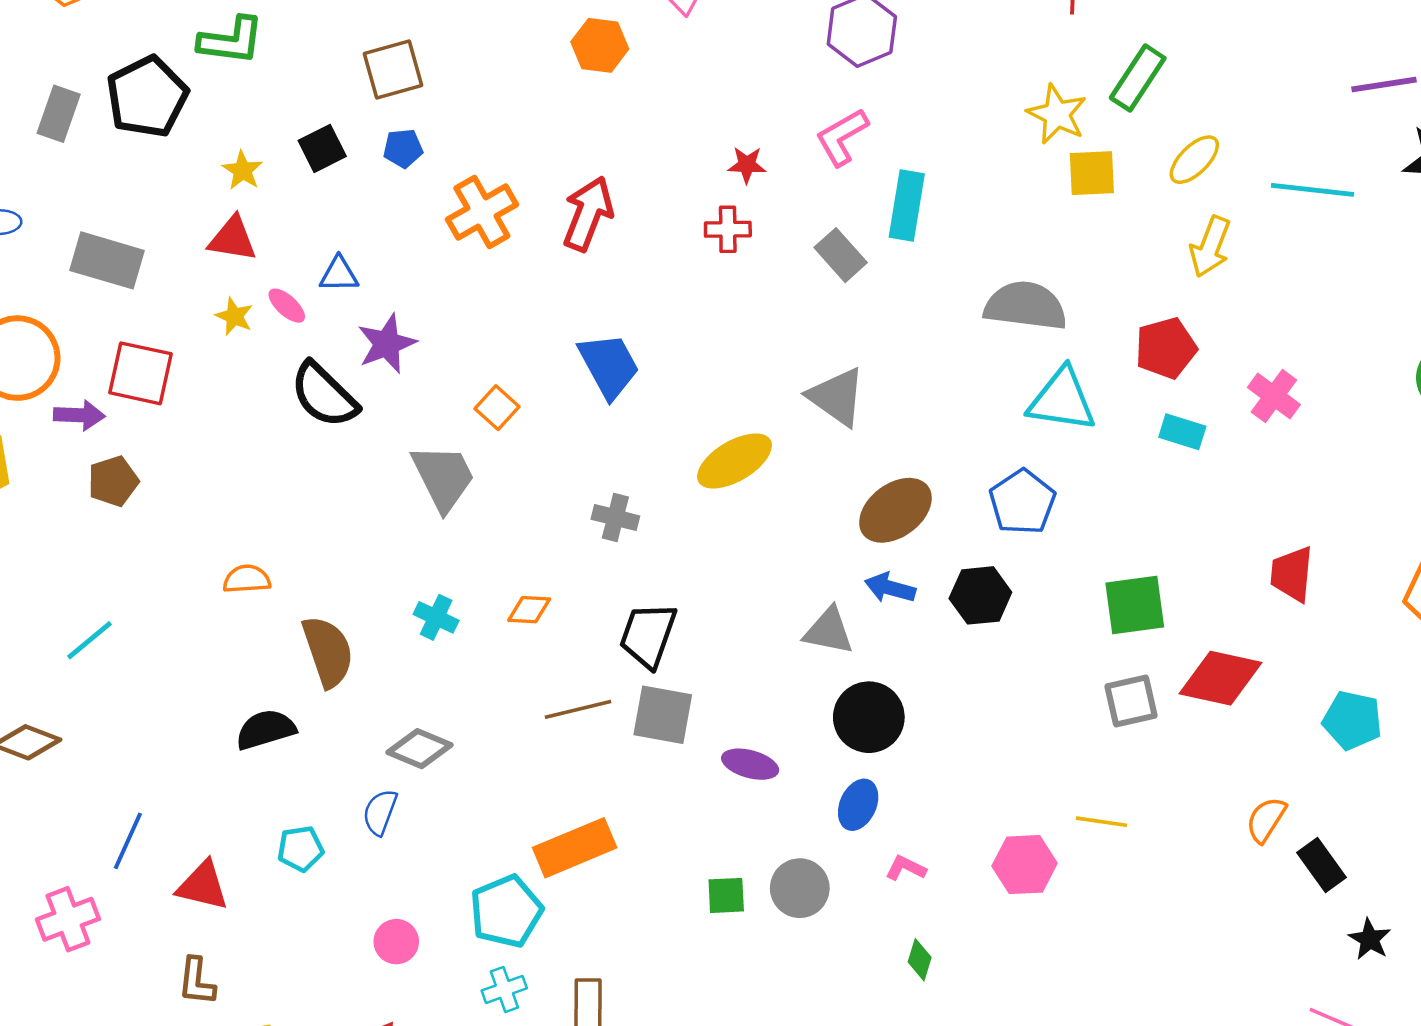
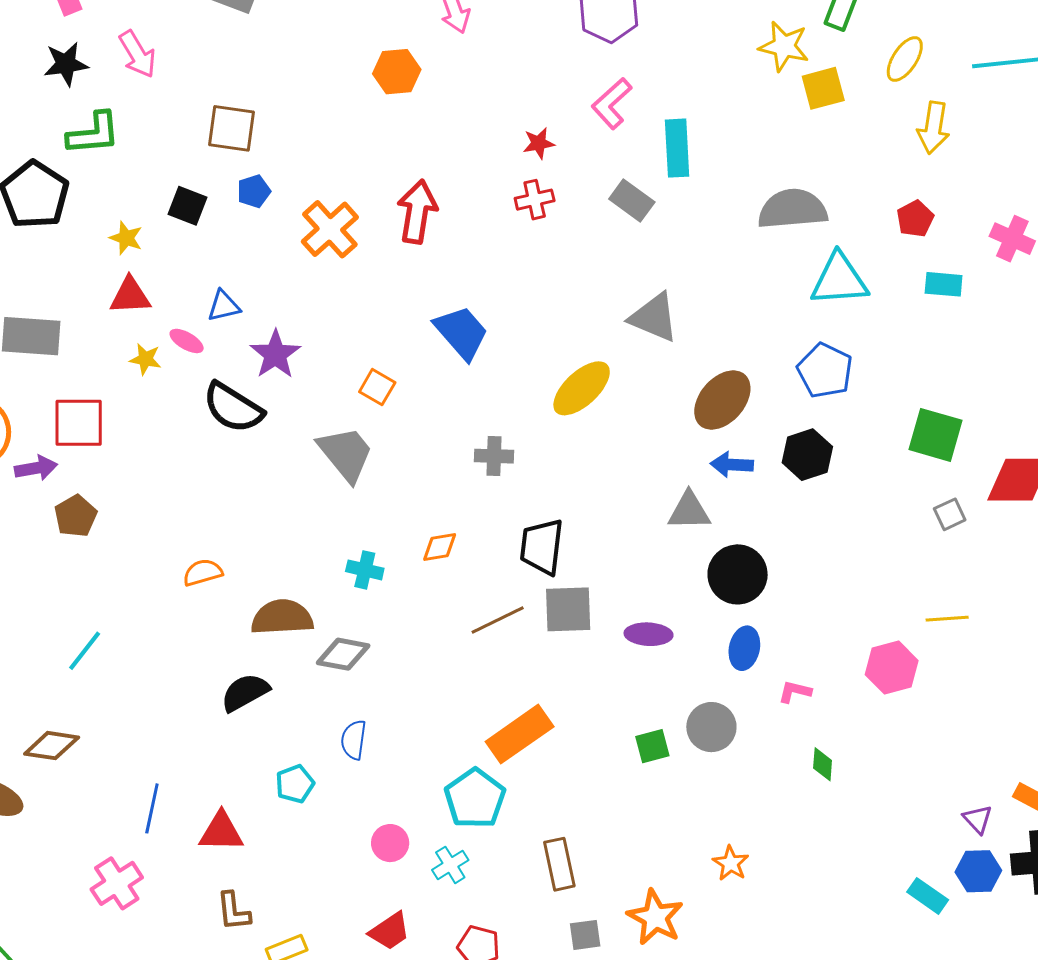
brown square: (393, 69) -> (231, 128), turned 36
black square: (322, 148) -> (187, 206), turned -30
red pentagon: (1166, 348) -> (915, 219), size x0.7
green square: (1135, 605) -> (935, 435), turned 36
brown semicircle: (328, 652) -> (282, 617), turned -62
gray square: (1131, 701) -> (950, 514), size x0.7
gray diamond: (419, 749) -> (343, 654), moved
cyan cross: (504, 989) -> (450, 865), moved

